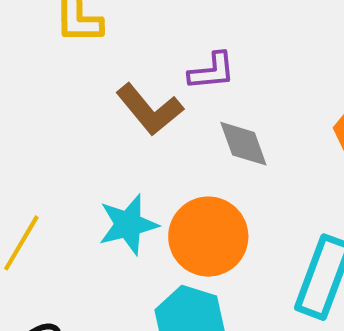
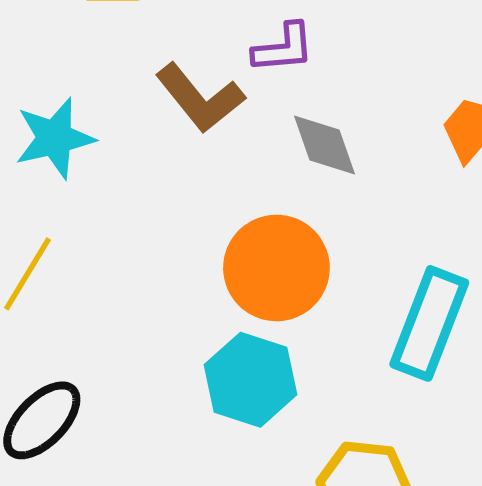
cyan star: (128, 225) -> (55, 138), moved

